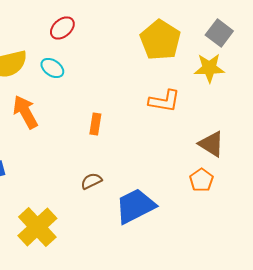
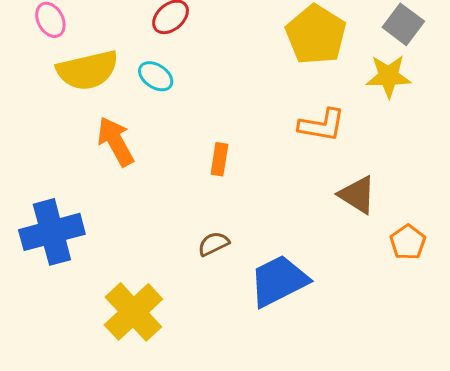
brown triangle: (211, 144) -> (357, 195), moved
orange pentagon: (201, 180) -> (408, 242), moved

